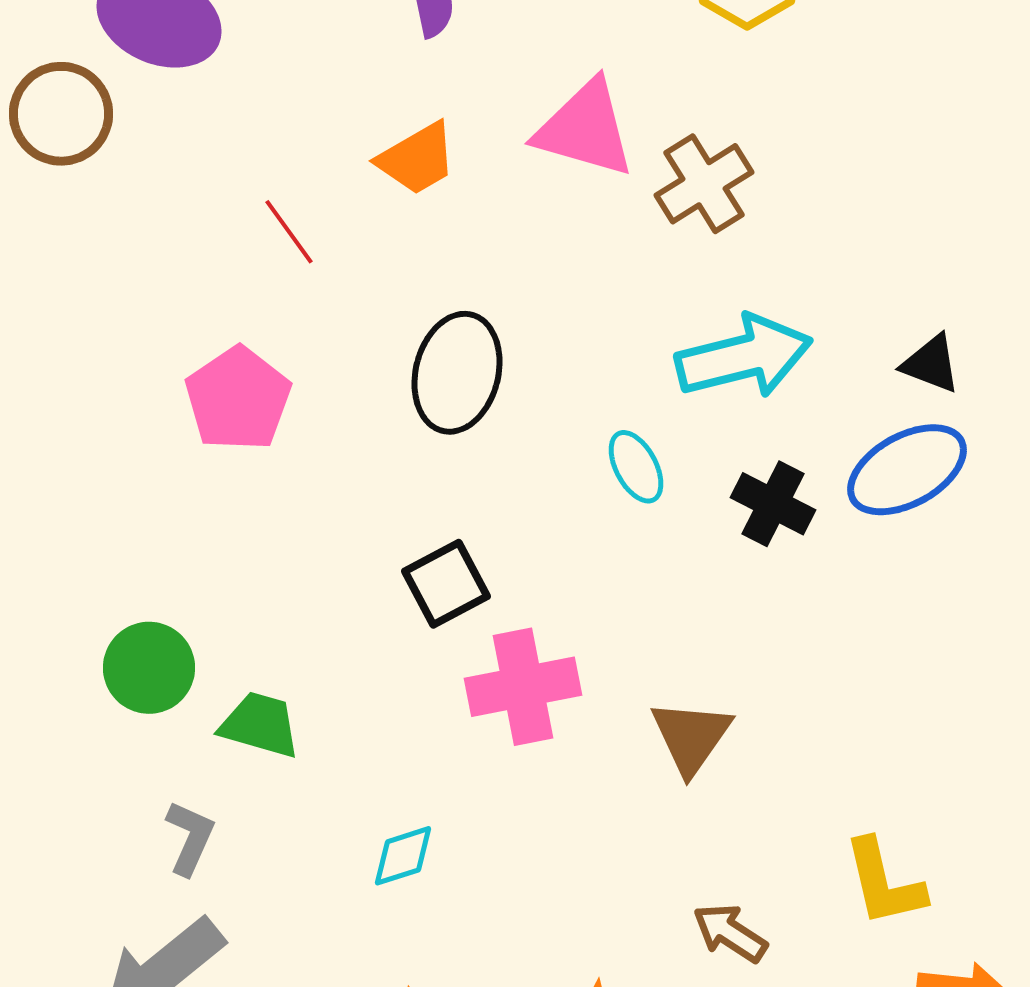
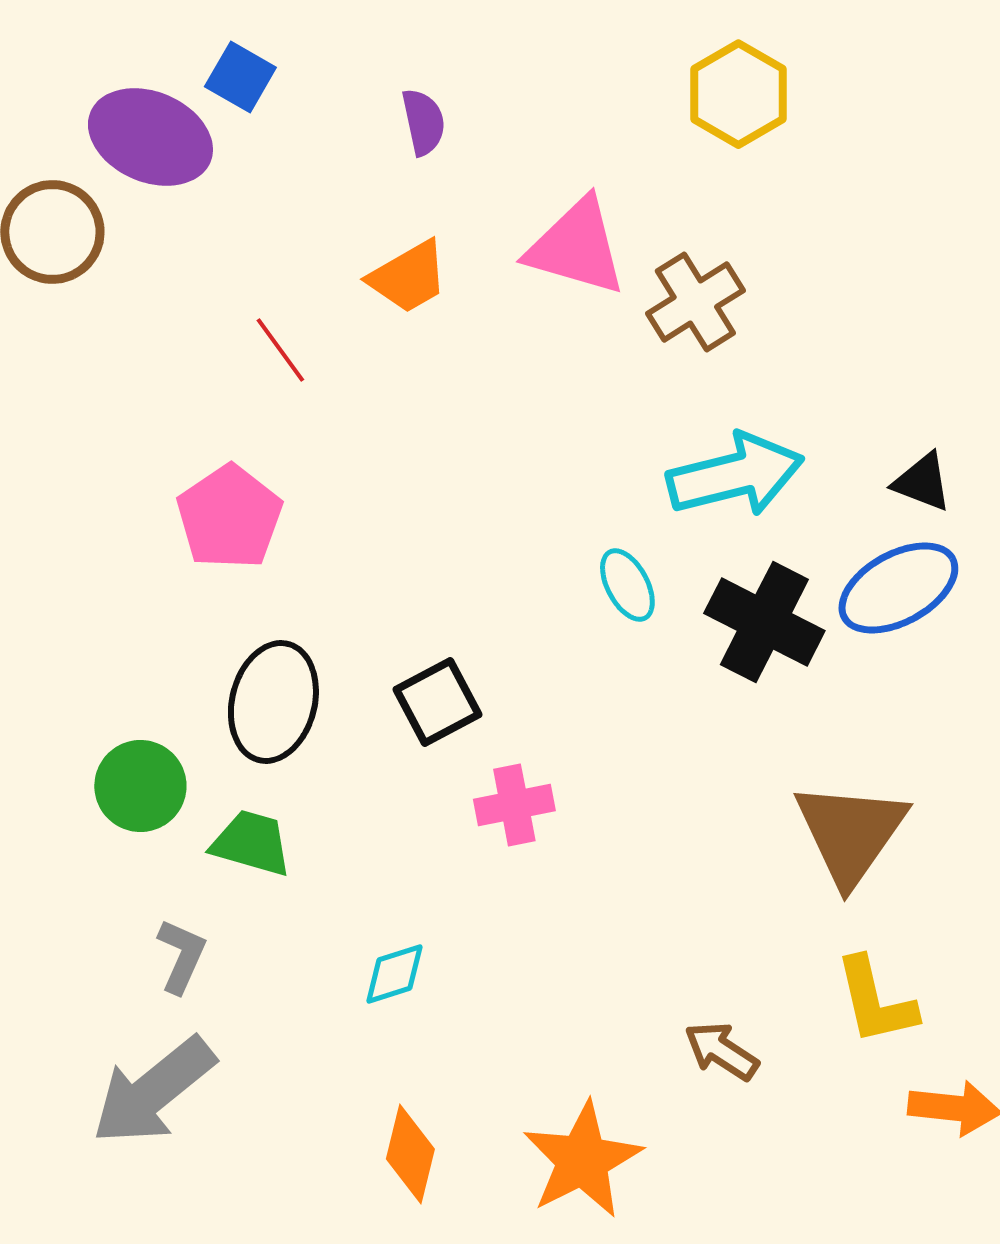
black ellipse: (457, 373) -> (273, 702), moved
black cross: (773, 504) -> (764, 622), size x1.4
pink cross: (523, 687) -> (514, 805), size x0.7
brown triangle: (691, 737) -> (850, 833), moved, size x1.4

